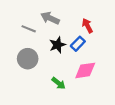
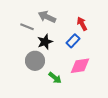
black star: (58, 45) -> (45, 42), moved
gray circle: (28, 59) -> (35, 61), moved

